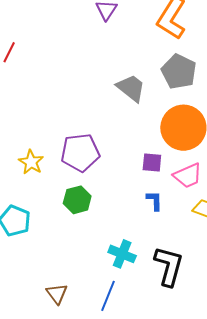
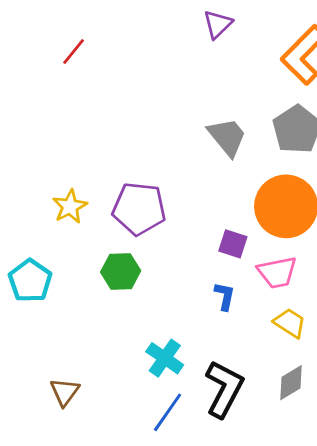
blue line: (108, 296) -> (168, 412), moved

